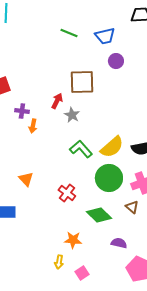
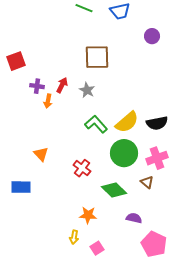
purple circle: (116, 61) -> (152, 36), moved
red arrow: (57, 101) -> (62, 85), moved

